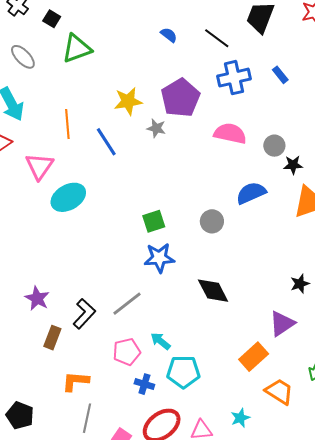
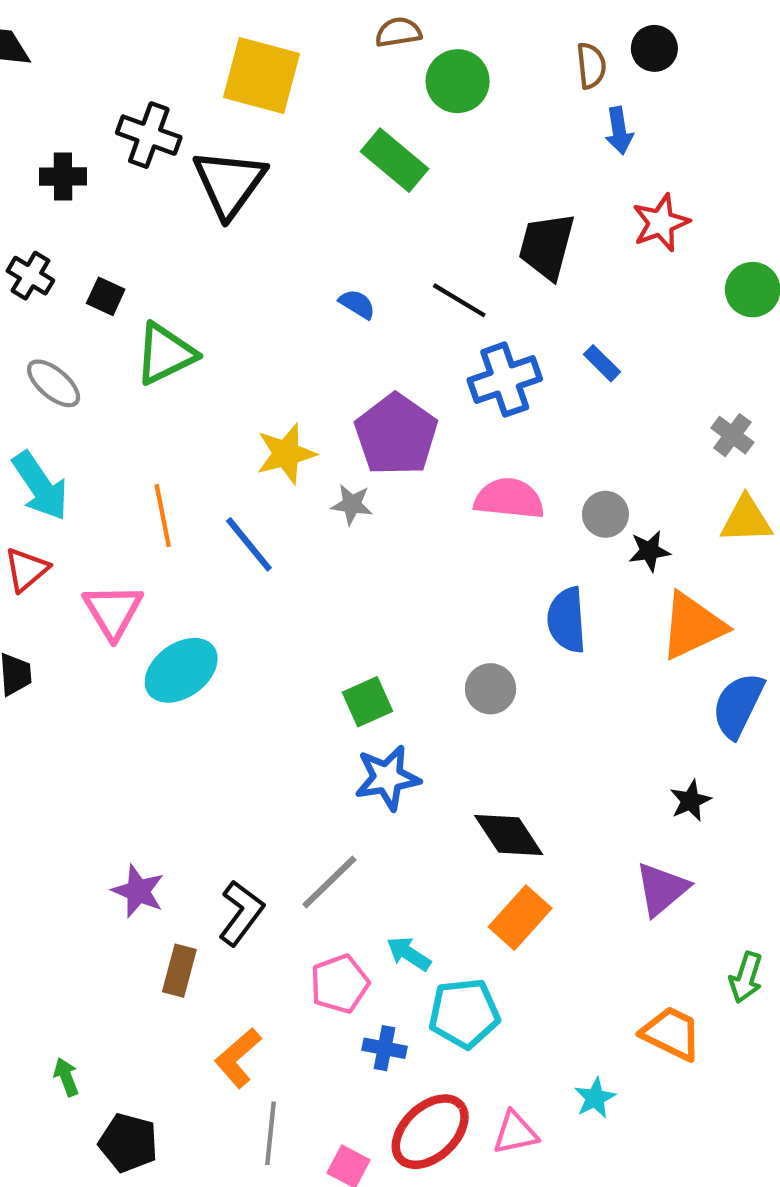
blue semicircle: (251, 193) -> (567, 620), turned -64
orange rectangle: (254, 357) -> (520, 918), moved
orange L-shape: (75, 381) -> (238, 1058), turned -40

